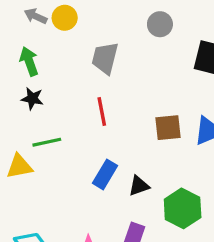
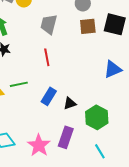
brown square: (168, 128) -> (88, 26), moved
green line: (47, 142) -> (19, 84), moved

